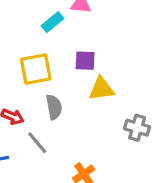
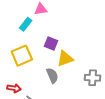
purple square: (85, 61) -> (51, 44), turned 32
gray semicircle: (54, 107) -> (52, 76), moved

